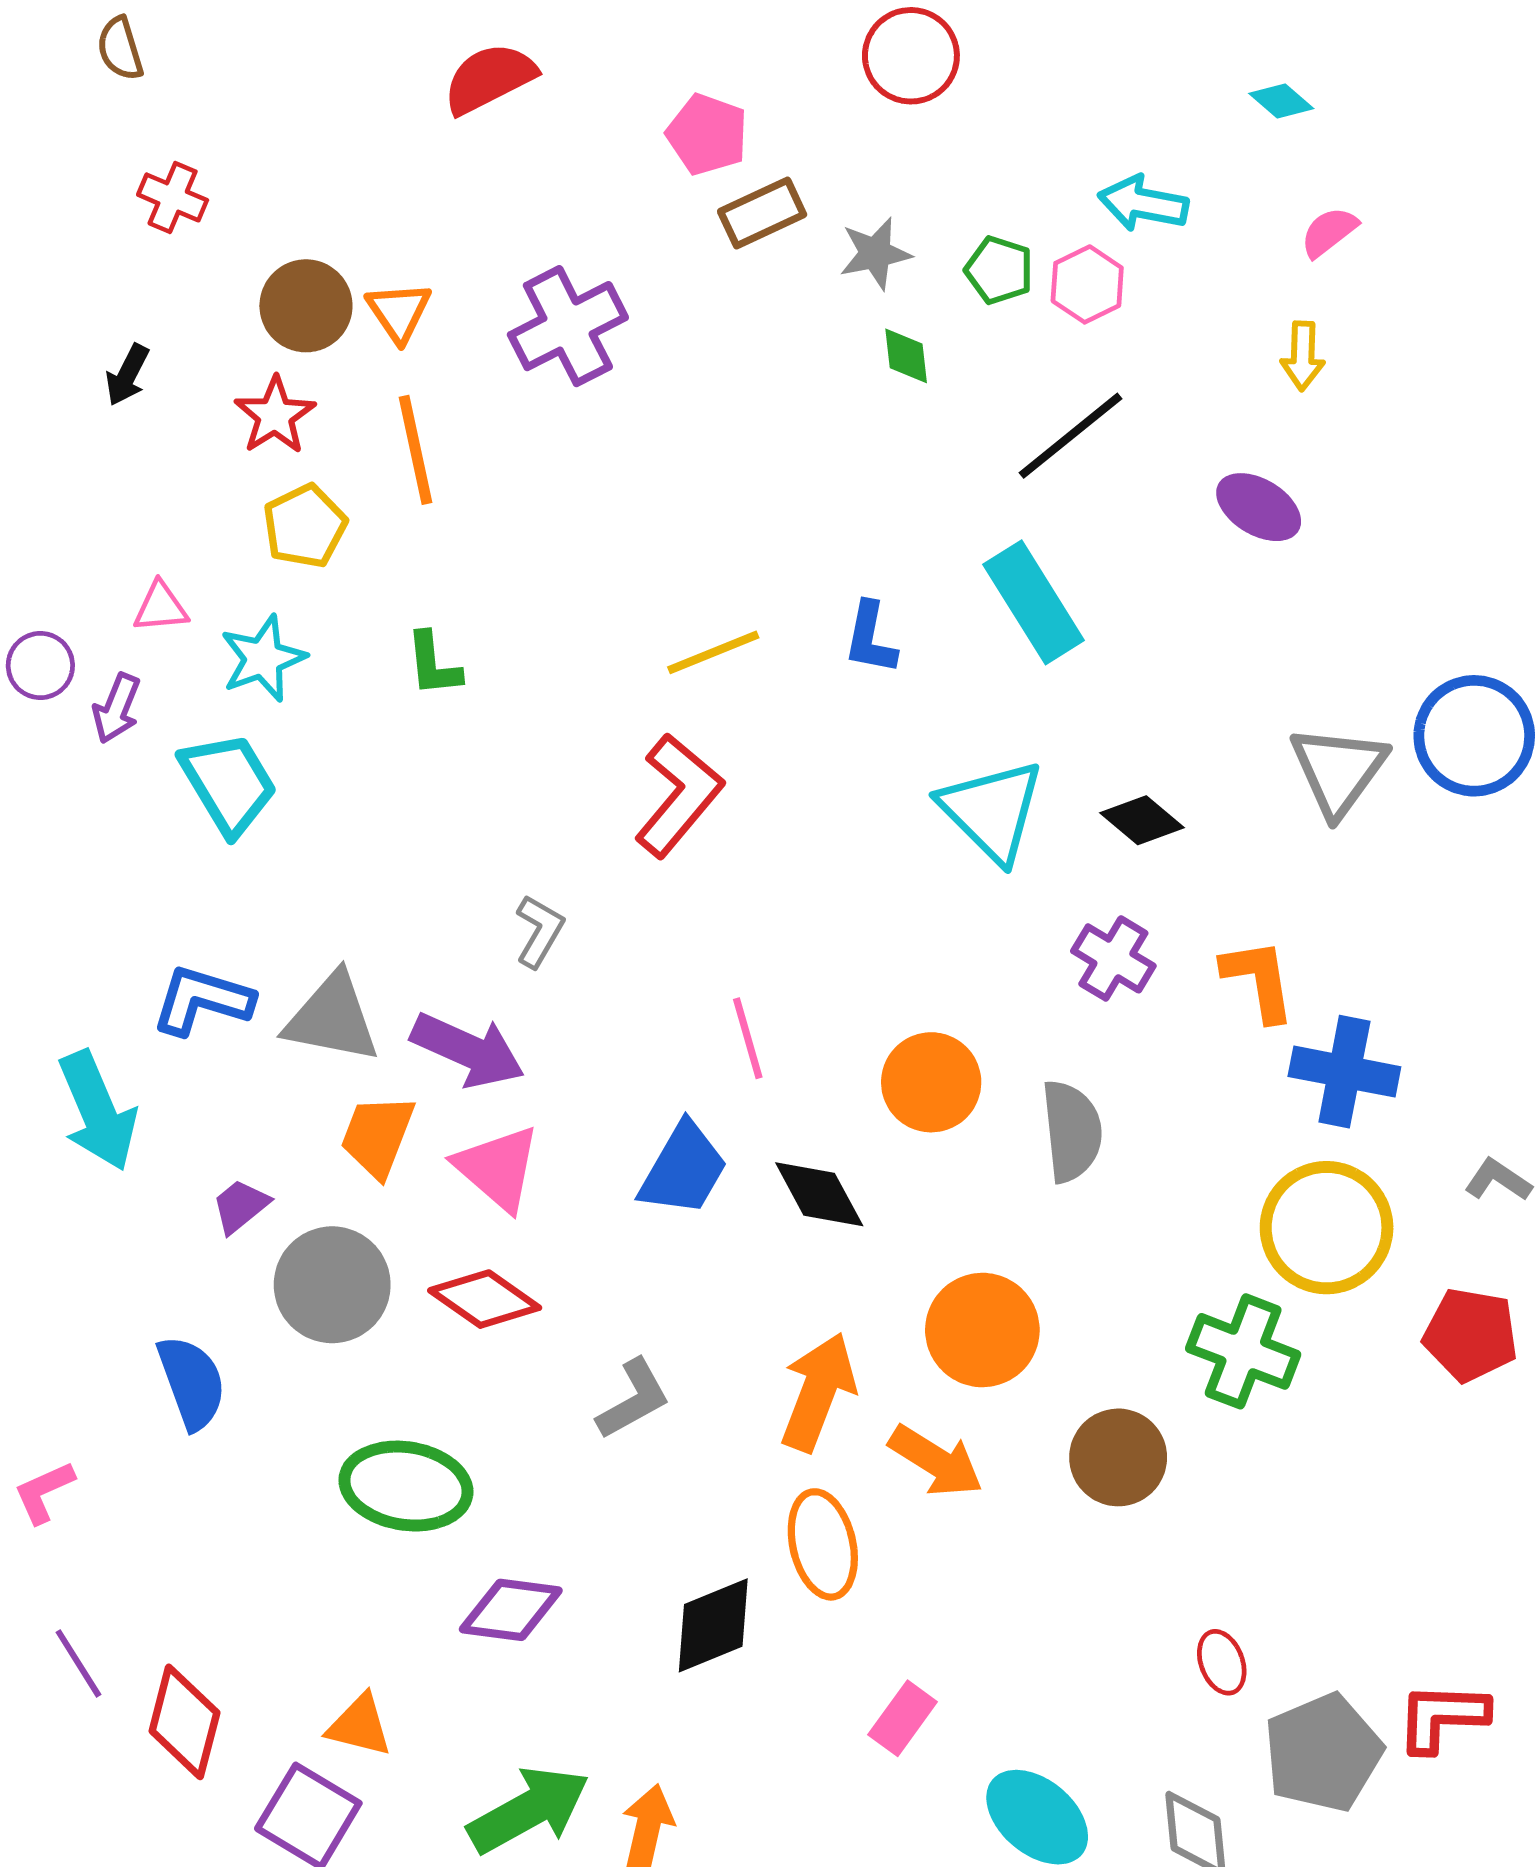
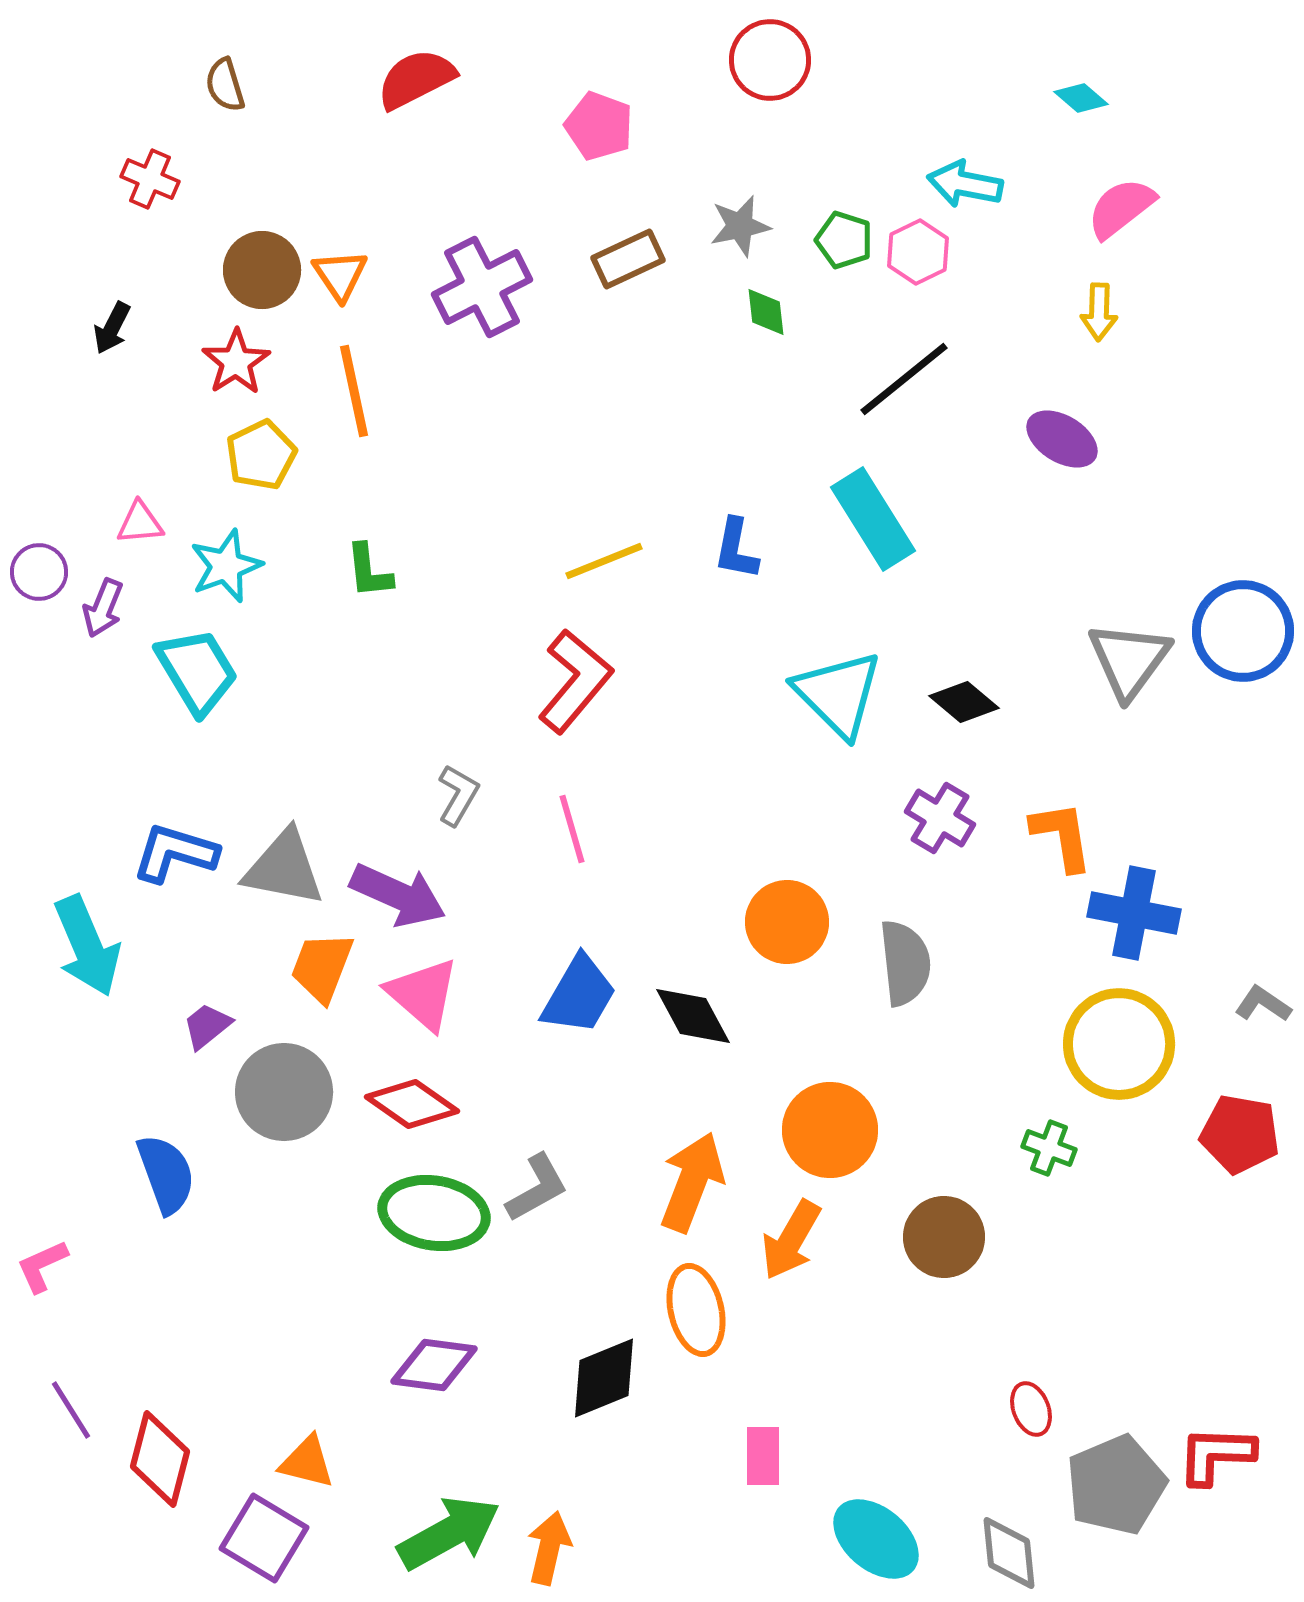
brown semicircle: (120, 49) -> (225, 85), moved
brown rectangle: (762, 213) -> (628, 259), moved
pink semicircle: (1329, 232) -> (1121, 208), size x1.4
pink line: (748, 1038) -> (572, 829), moved
green cross: (1243, 1351) -> (1049, 1148), size x0.6
orange arrow: (936, 1461) -> (791, 1240), turned 88
green ellipse: (406, 1486) -> (434, 1213), moved
pink rectangle: (903, 1718) -> (763, 1456), turned -36

